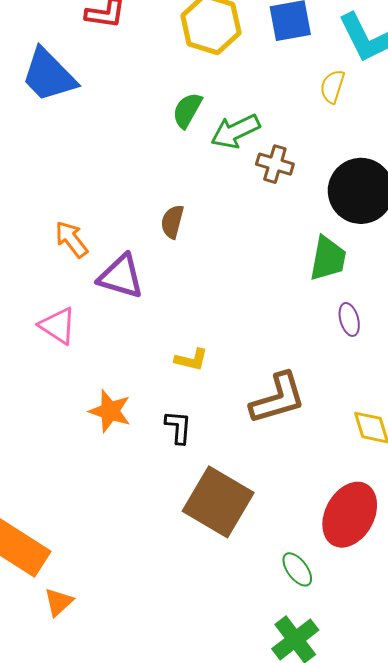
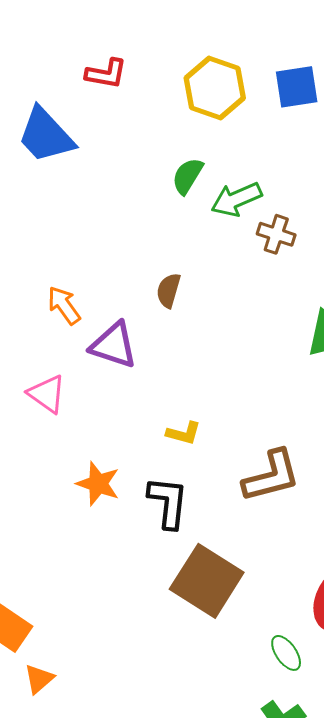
black L-shape: (178, 427) -> (168, 502), size x1.5

